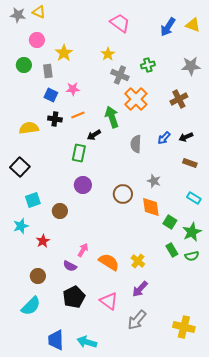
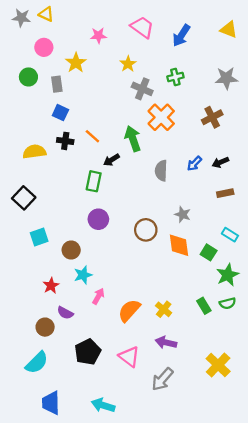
blue arrow: (168, 27) -> (181, 35), moved
pink star: (73, 89) -> (98, 35), moved
orange line: (78, 115) -> (92, 136), turned 64
brown rectangle: (190, 163) -> (225, 193), turned -32
green square: (170, 222) -> (209, 252), moved
cyan star: (21, 226) -> (83, 275), moved
green rectangle: (172, 250) -> (204, 306), moved
orange semicircle: (109, 262) -> (129, 310), turned -80
purple semicircle: (70, 266) -> (65, 313), moved
purple arrow: (140, 289) -> (166, 342), turned 60
yellow cross: (184, 327) -> (218, 365), moved, turned 30
blue trapezoid: (56, 340) -> (51, 403), moved

